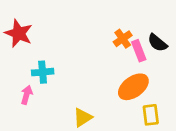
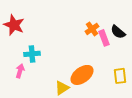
orange ellipse: (133, 87) -> (82, 75), moved
yellow rectangle: (151, 115) -> (120, 76), moved

